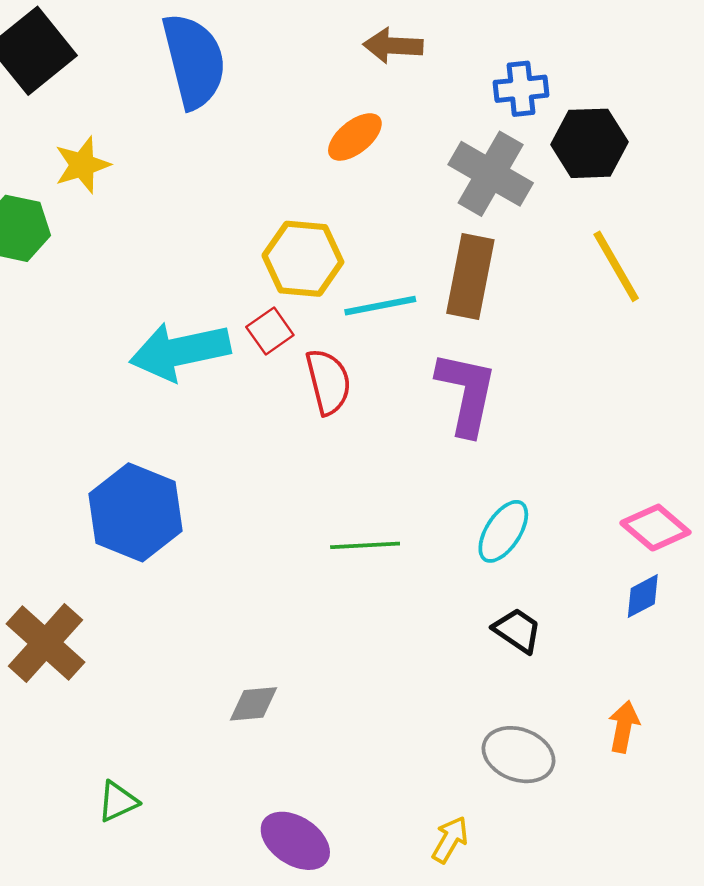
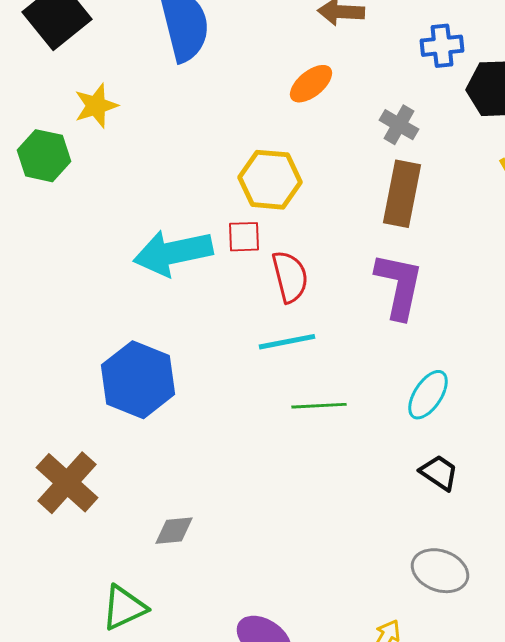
gray cross: (491, 174) -> (399, 125), moved, size x0.6
cyan line: (380, 306) -> (287, 342), moved
red square: (270, 331) -> (244, 237), turned 33
gray diamond: (253, 704) -> (174, 531), moved
green triangle: (118, 802) -> (124, 608), size x1.4

